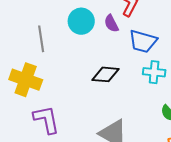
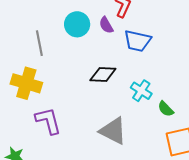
cyan cross: (154, 72) -> (141, 91), moved, turned 30

